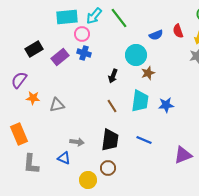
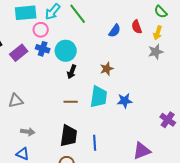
blue semicircle: (156, 35) -> (115, 31), turned -32
cyan circle: (136, 55) -> (66, 51), moved
brown line: (112, 106) -> (71, 102), turned -56
blue line: (144, 140) -> (95, 143), moved, turned 63
gray arrow: (77, 142) -> (28, 132), moved

